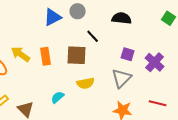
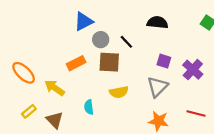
gray circle: (78, 11) -> (101, 40), moved
yellow arrow: (21, 54) -> (55, 88), moved
orange rectangle: (46, 56) -> (76, 63), turned 72
cyan semicircle: (58, 97) -> (89, 107), turned -56

